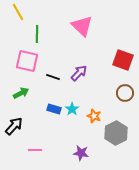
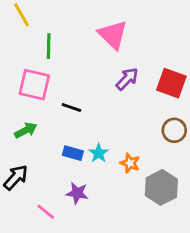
purple arrow: (79, 73) -> (127, 79), moved
pink line: (35, 150) -> (46, 212), turned 40
purple star: (81, 153) -> (77, 193), moved

